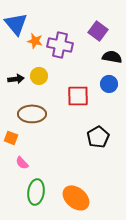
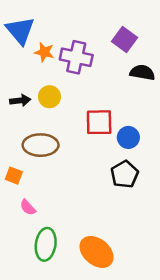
blue circle: (109, 84) -> (128, 137), moved

